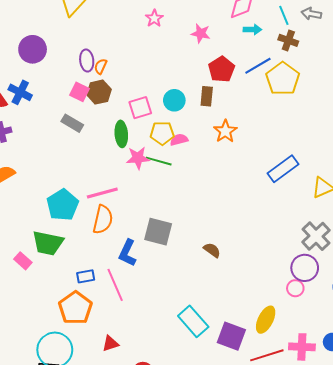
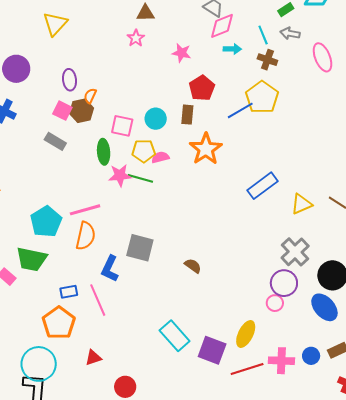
orange semicircle: (101, 66) -> (90, 96), moved
blue line: (258, 66) -> (240, 110), moved
pink square: (140, 108) -> (122, 126), turned 30
orange star: (225, 131) -> (206, 149), size x1.4

